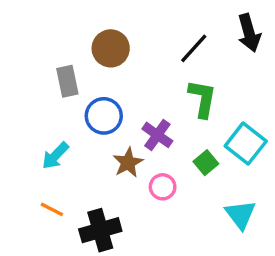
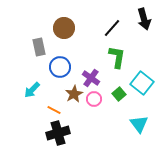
pink circle: (163, 187) -> (94, 99), moved
orange line: (52, 209) -> (54, 110), moved

